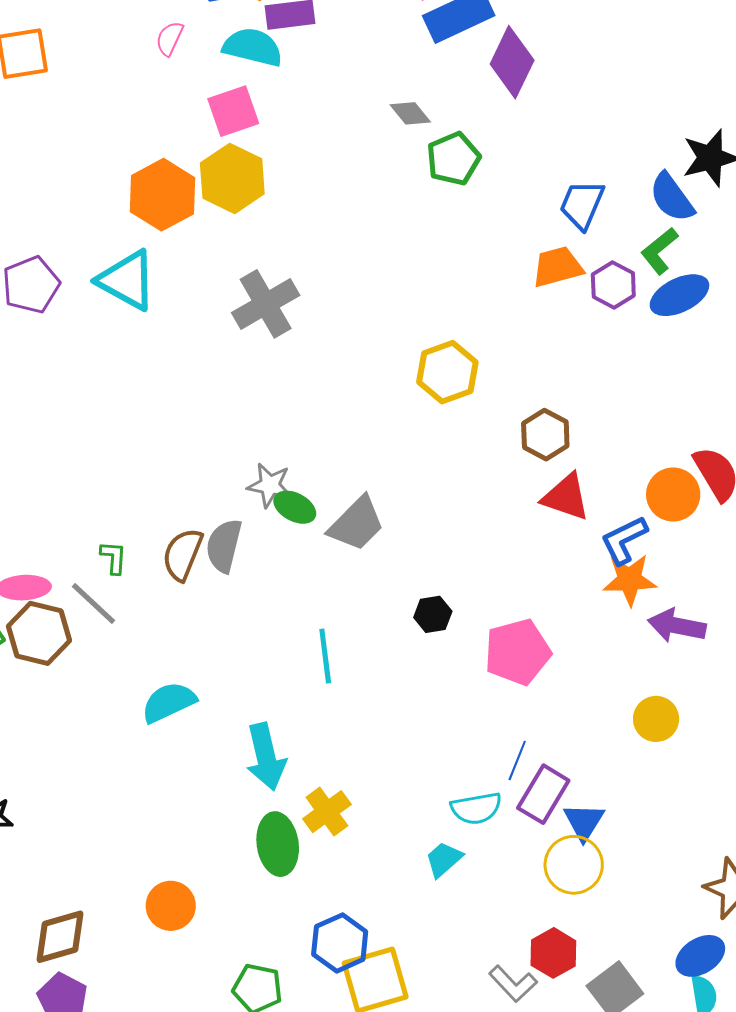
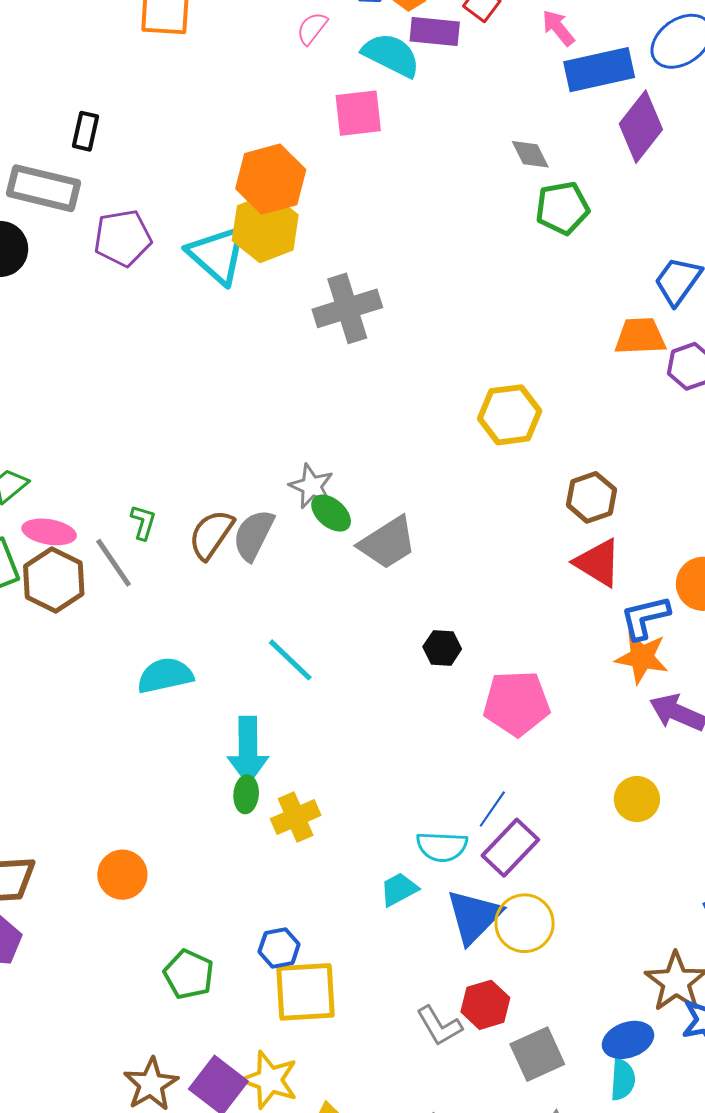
yellow hexagon: (232, 178) -> (265, 228), moved
cyan line: (325, 656) -> (290, 660), moved, turned -52
blue triangle: (584, 822) -> (474, 916), moved, size x1.4
green ellipse: (278, 844) -> (246, 794), moved, size x0.6
blue hexagon: (340, 943) -> (279, 948), size x0.7

